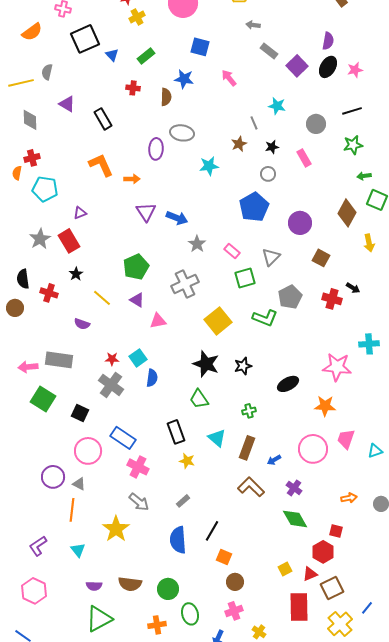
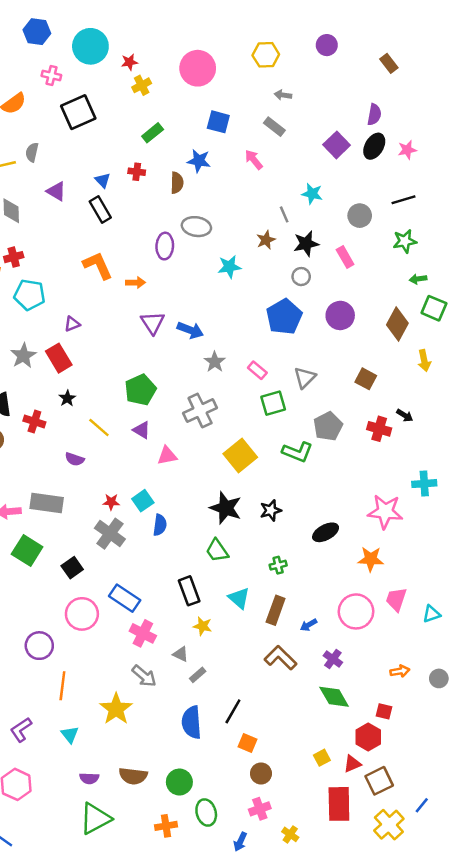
gray rectangle: (269, 51) -> (274, 127), moved
blue triangle: (112, 55) -> (103, 180), moved
black star: (272, 147) -> (306, 244), size x1.5
purple circle: (300, 223) -> (340, 315), moved
black square: (80, 413) -> (72, 568), turned 30
gray triangle: (79, 484) -> (181, 654), moved

